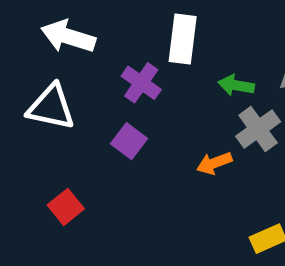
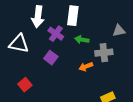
white arrow: (68, 37) -> (38, 17), moved, turned -100
green arrow: (236, 85) -> (82, 40), moved
gray cross: (258, 129) -> (104, 53), turned 30

